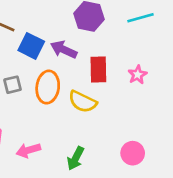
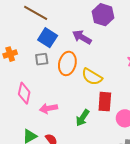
blue square: (31, 46) -> (48, 38), moved
red rectangle: (98, 69) -> (105, 102), moved

